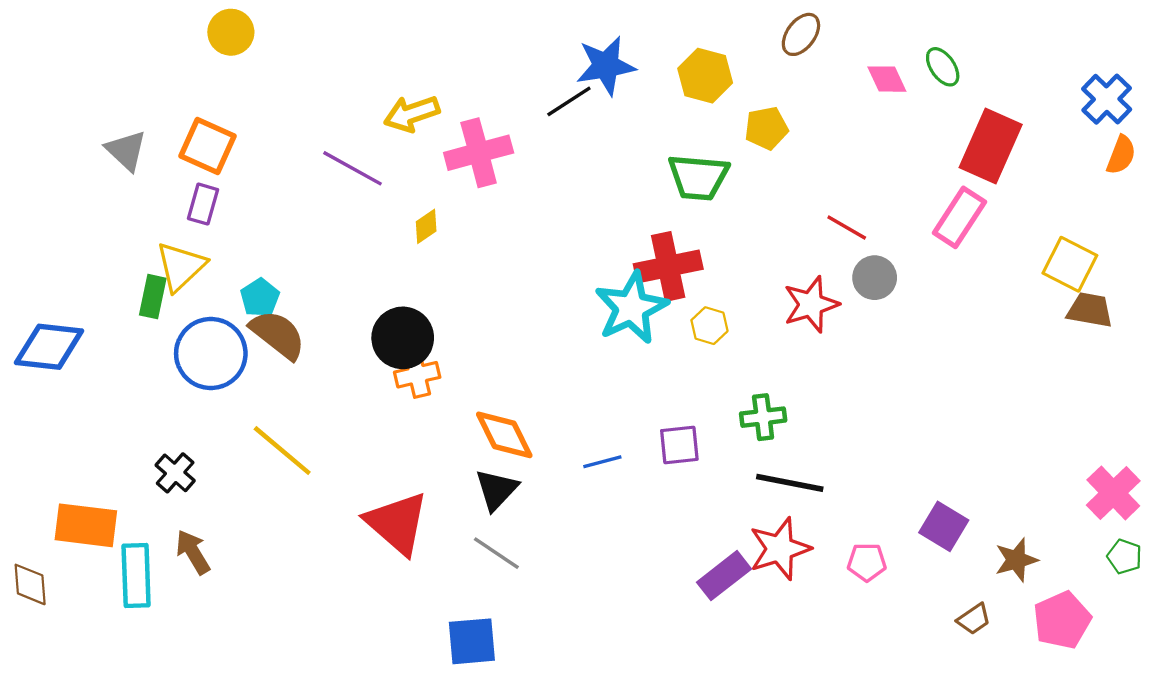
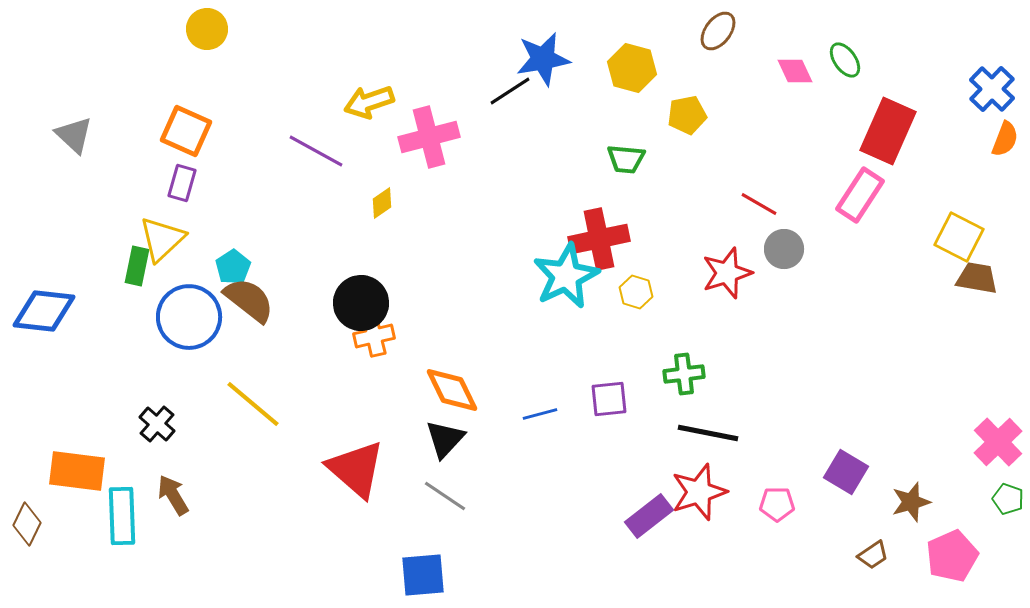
gray triangle: (126, 150) -> (74, 135), moved
green trapezoid: (698, 177) -> (626, 159), size x0.7
brown diamond: (30, 584) -> (27, 524), turned 30

